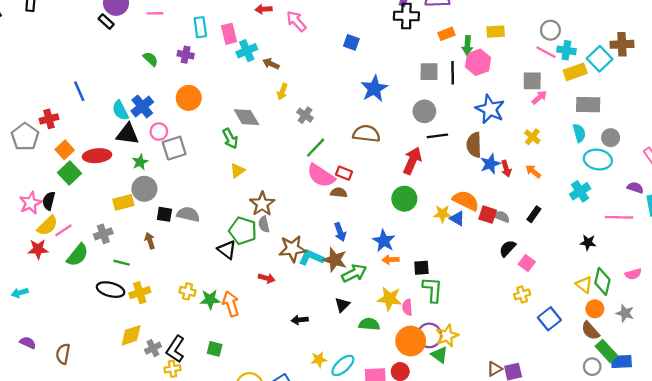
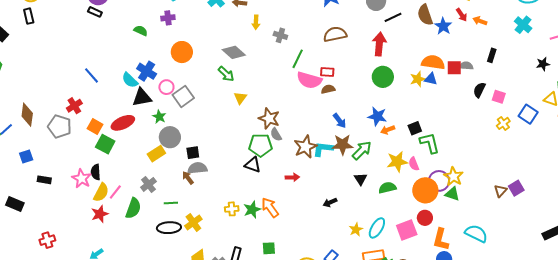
red arrow: (506, 169) -> (462, 15), moved
gray semicircle: (188, 214) -> (197, 168), moved
blue square: (549, 319) -> (528, 114), moved

